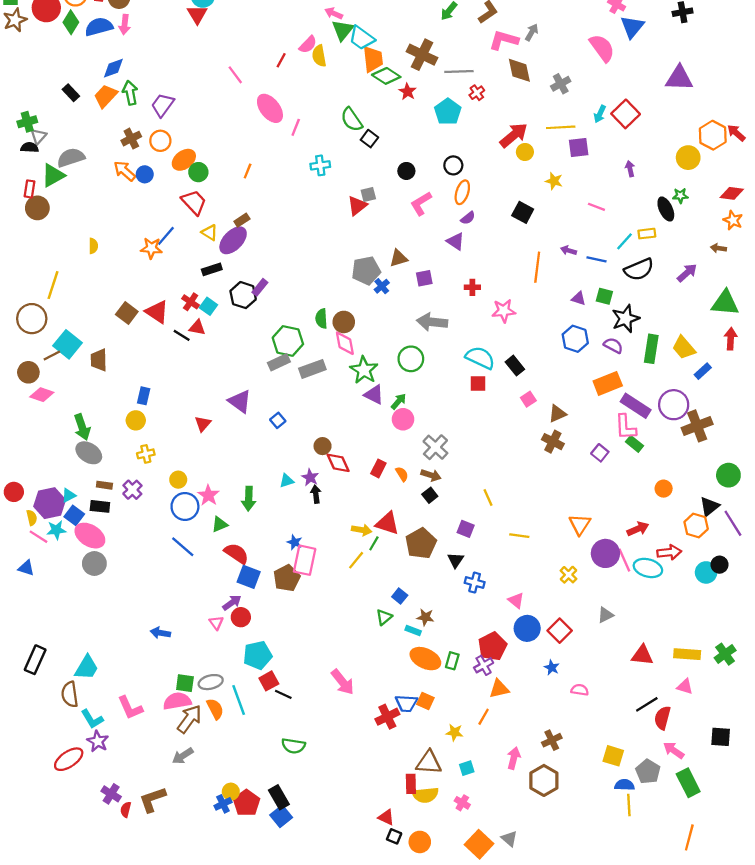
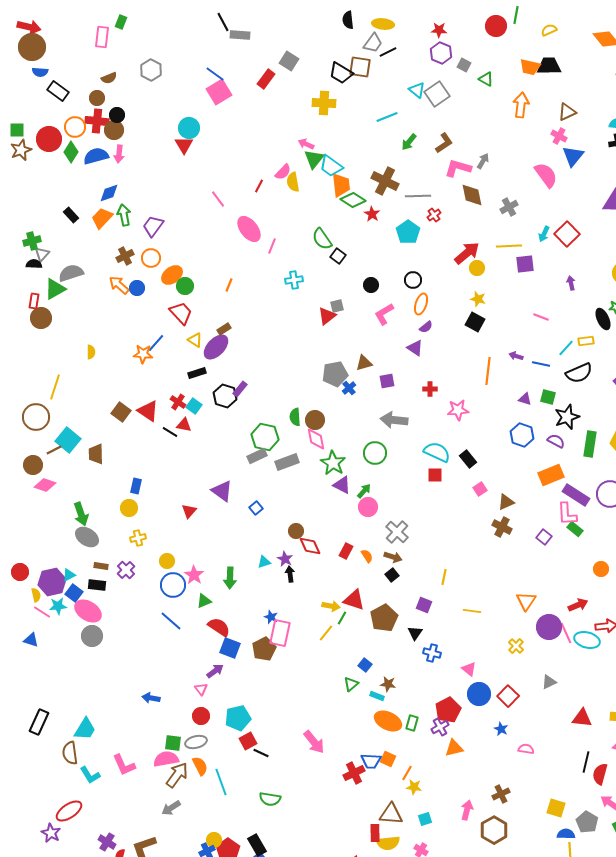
yellow star: (554, 181) -> (478, 299), moved
yellow line: (488, 498) -> (444, 577), turned 35
red circle: (241, 617) -> (201, 716), moved
cyan line: (239, 700) -> (221, 782), moved
black line: (647, 704) -> (586, 762), turned -45
orange line: (484, 717) -> (407, 773), moved
purple star: (98, 741) -> (51, 833), moved

